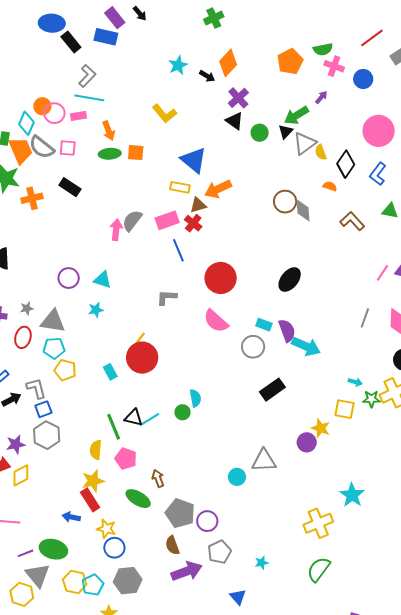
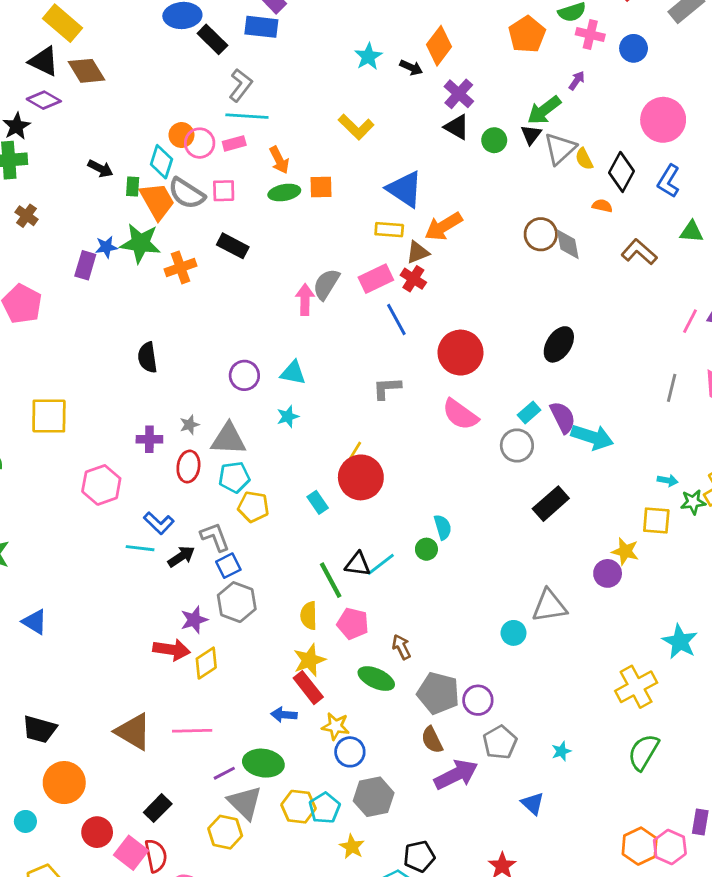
cyan rectangle: (264, 325) -> (529, 412), turned -56

